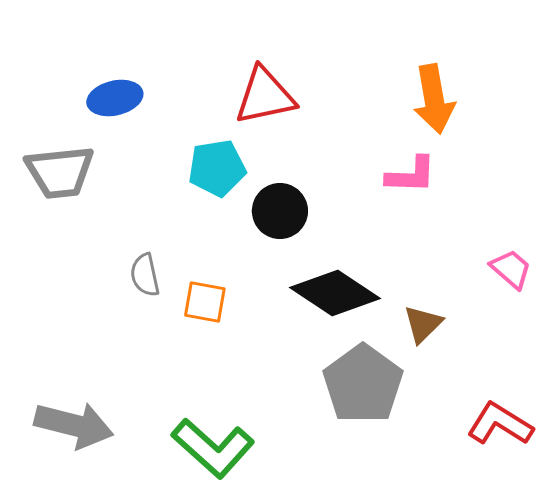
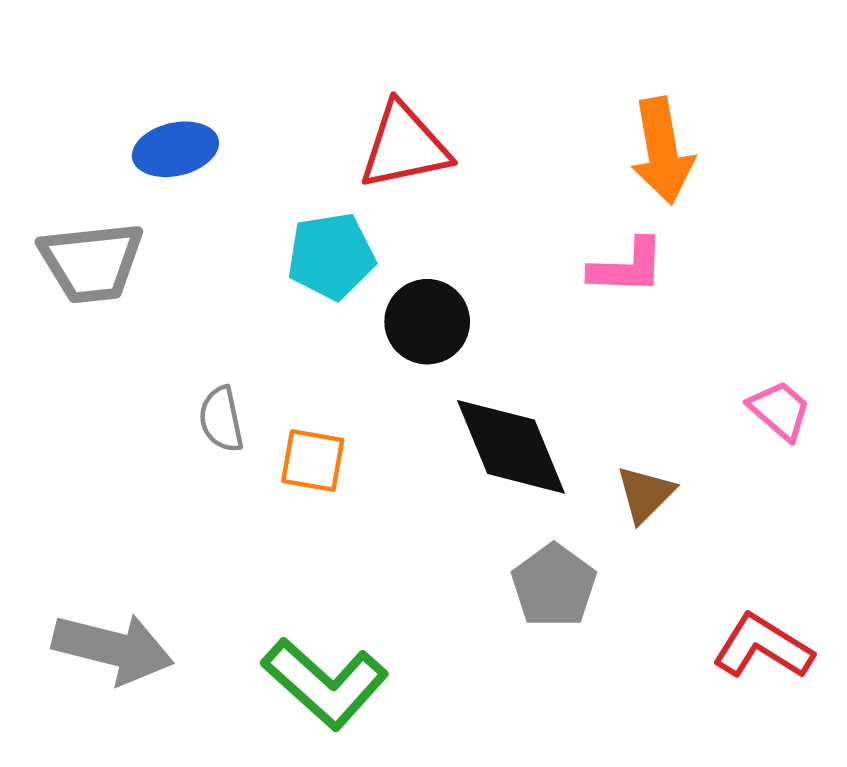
black diamond: (335, 293) -> (511, 447), turned 34
gray pentagon: (363, 384) -> (554, 586), size x0.7

